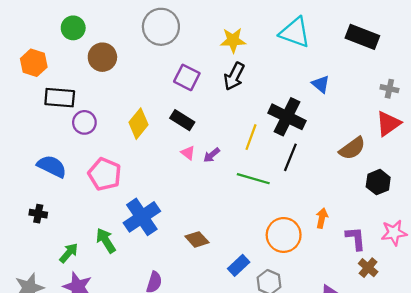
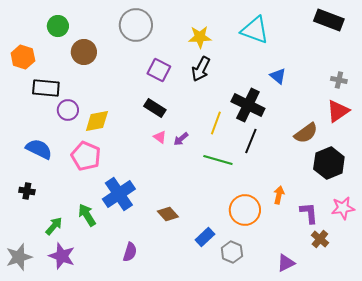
black rectangle: (362, 37) -> (329, 20), moved
yellow diamond: (138, 124) -> (97, 121), moved, turned 40
black hexagon: (378, 182) -> (329, 163), size x1.4

